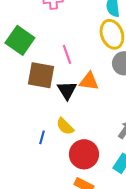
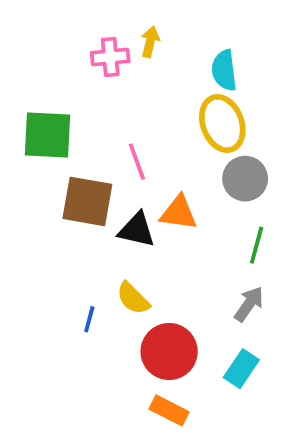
green square: (20, 40) -> (47, 135), turned -32
black triangle: (67, 90) -> (137, 230), turned -45

